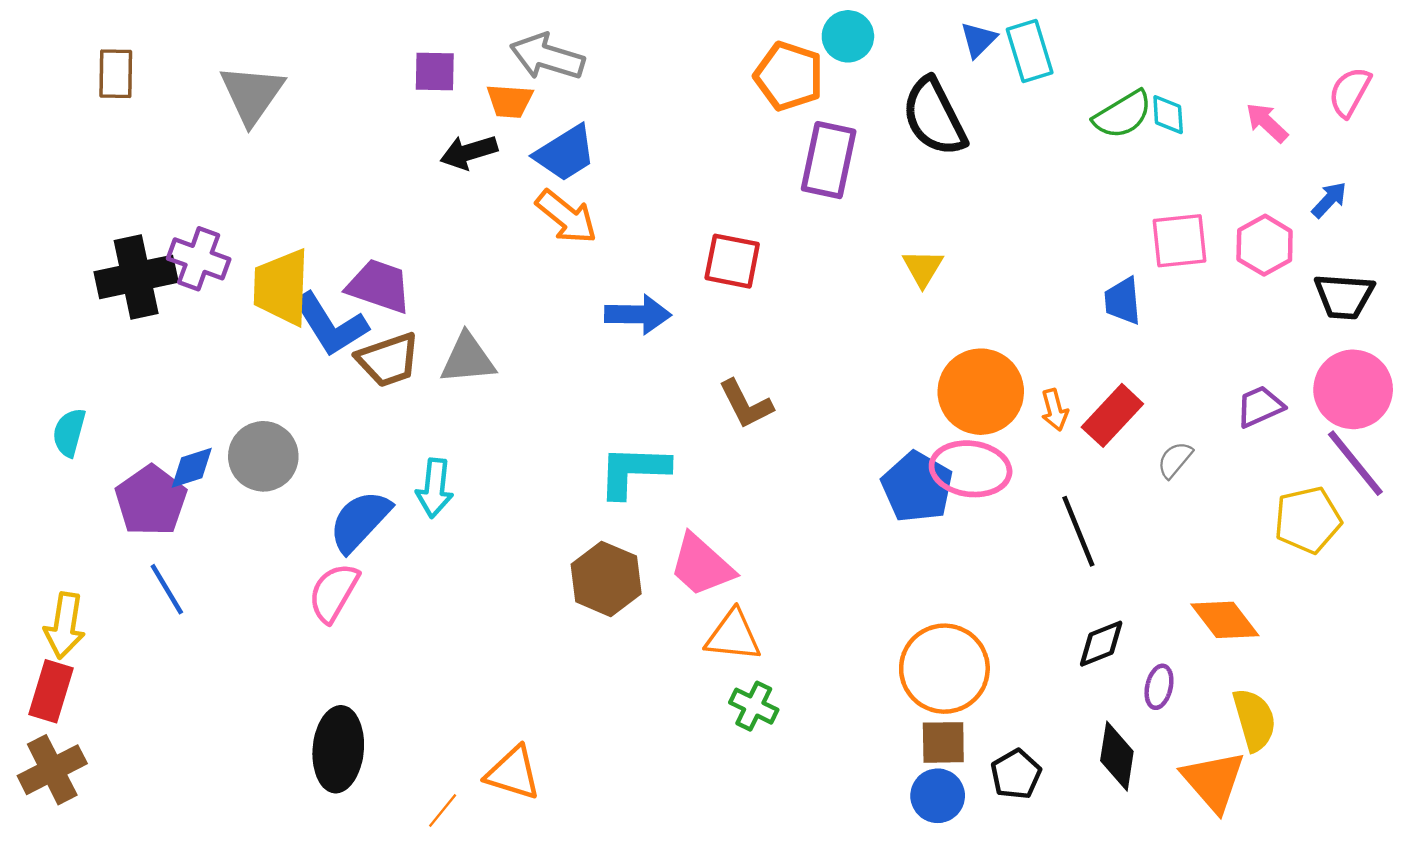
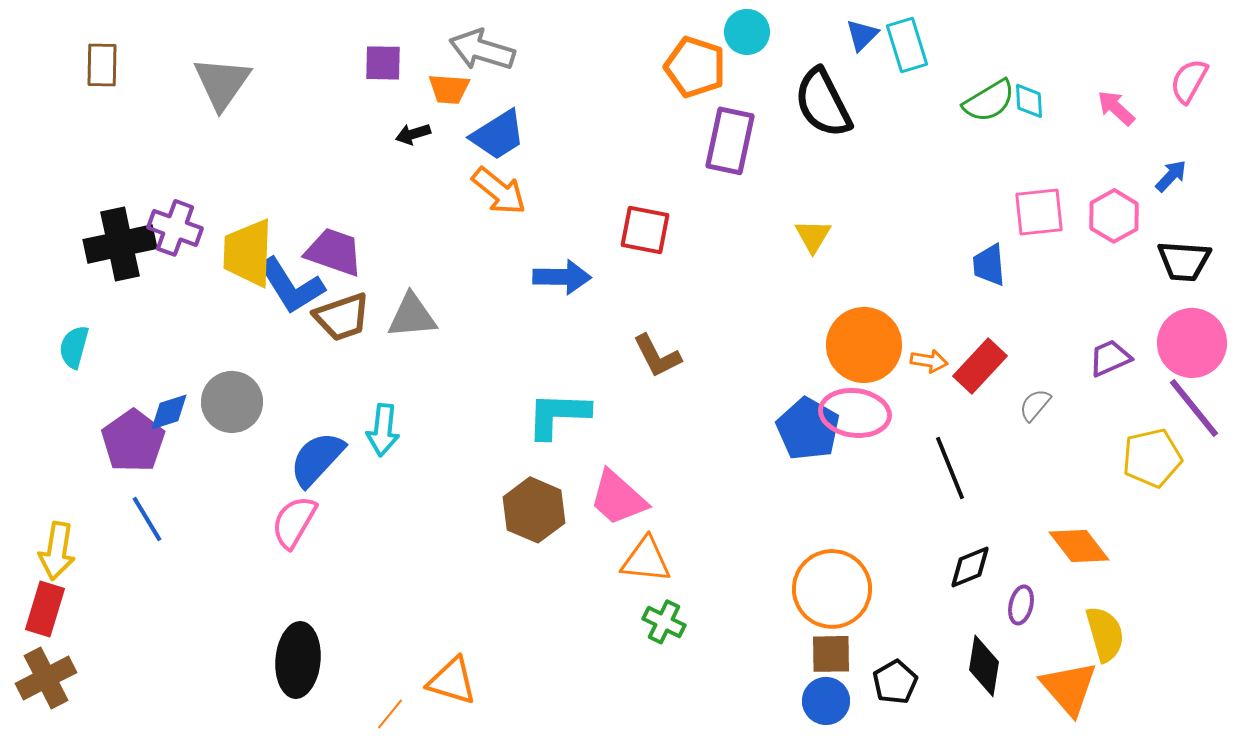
black arrow: (469, 152) -> (413, 134), size x0.7
orange arrow: (1055, 410) -> (929, 361), turned -66
cyan semicircle: (69, 433) -> (74, 347), moved

